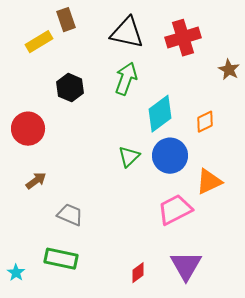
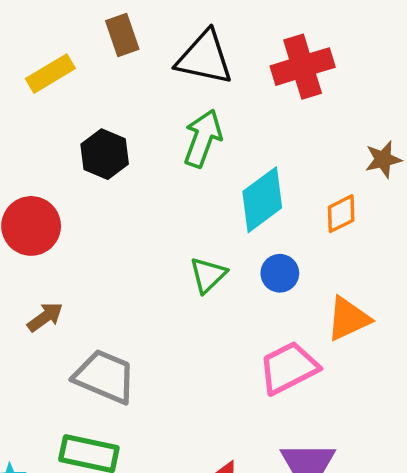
brown rectangle: (66, 20) -> (122, 35), moved
brown star: (229, 70) -> (383, 159), moved, turned 30
blue circle: (170, 156) -> (280, 273), size x0.6
gray trapezoid: (70, 215) -> (105, 377), size x1.4

